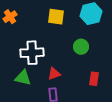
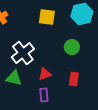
white cross: (32, 53) -> (23, 53), turned -35
red rectangle: (94, 79) -> (74, 79), moved

